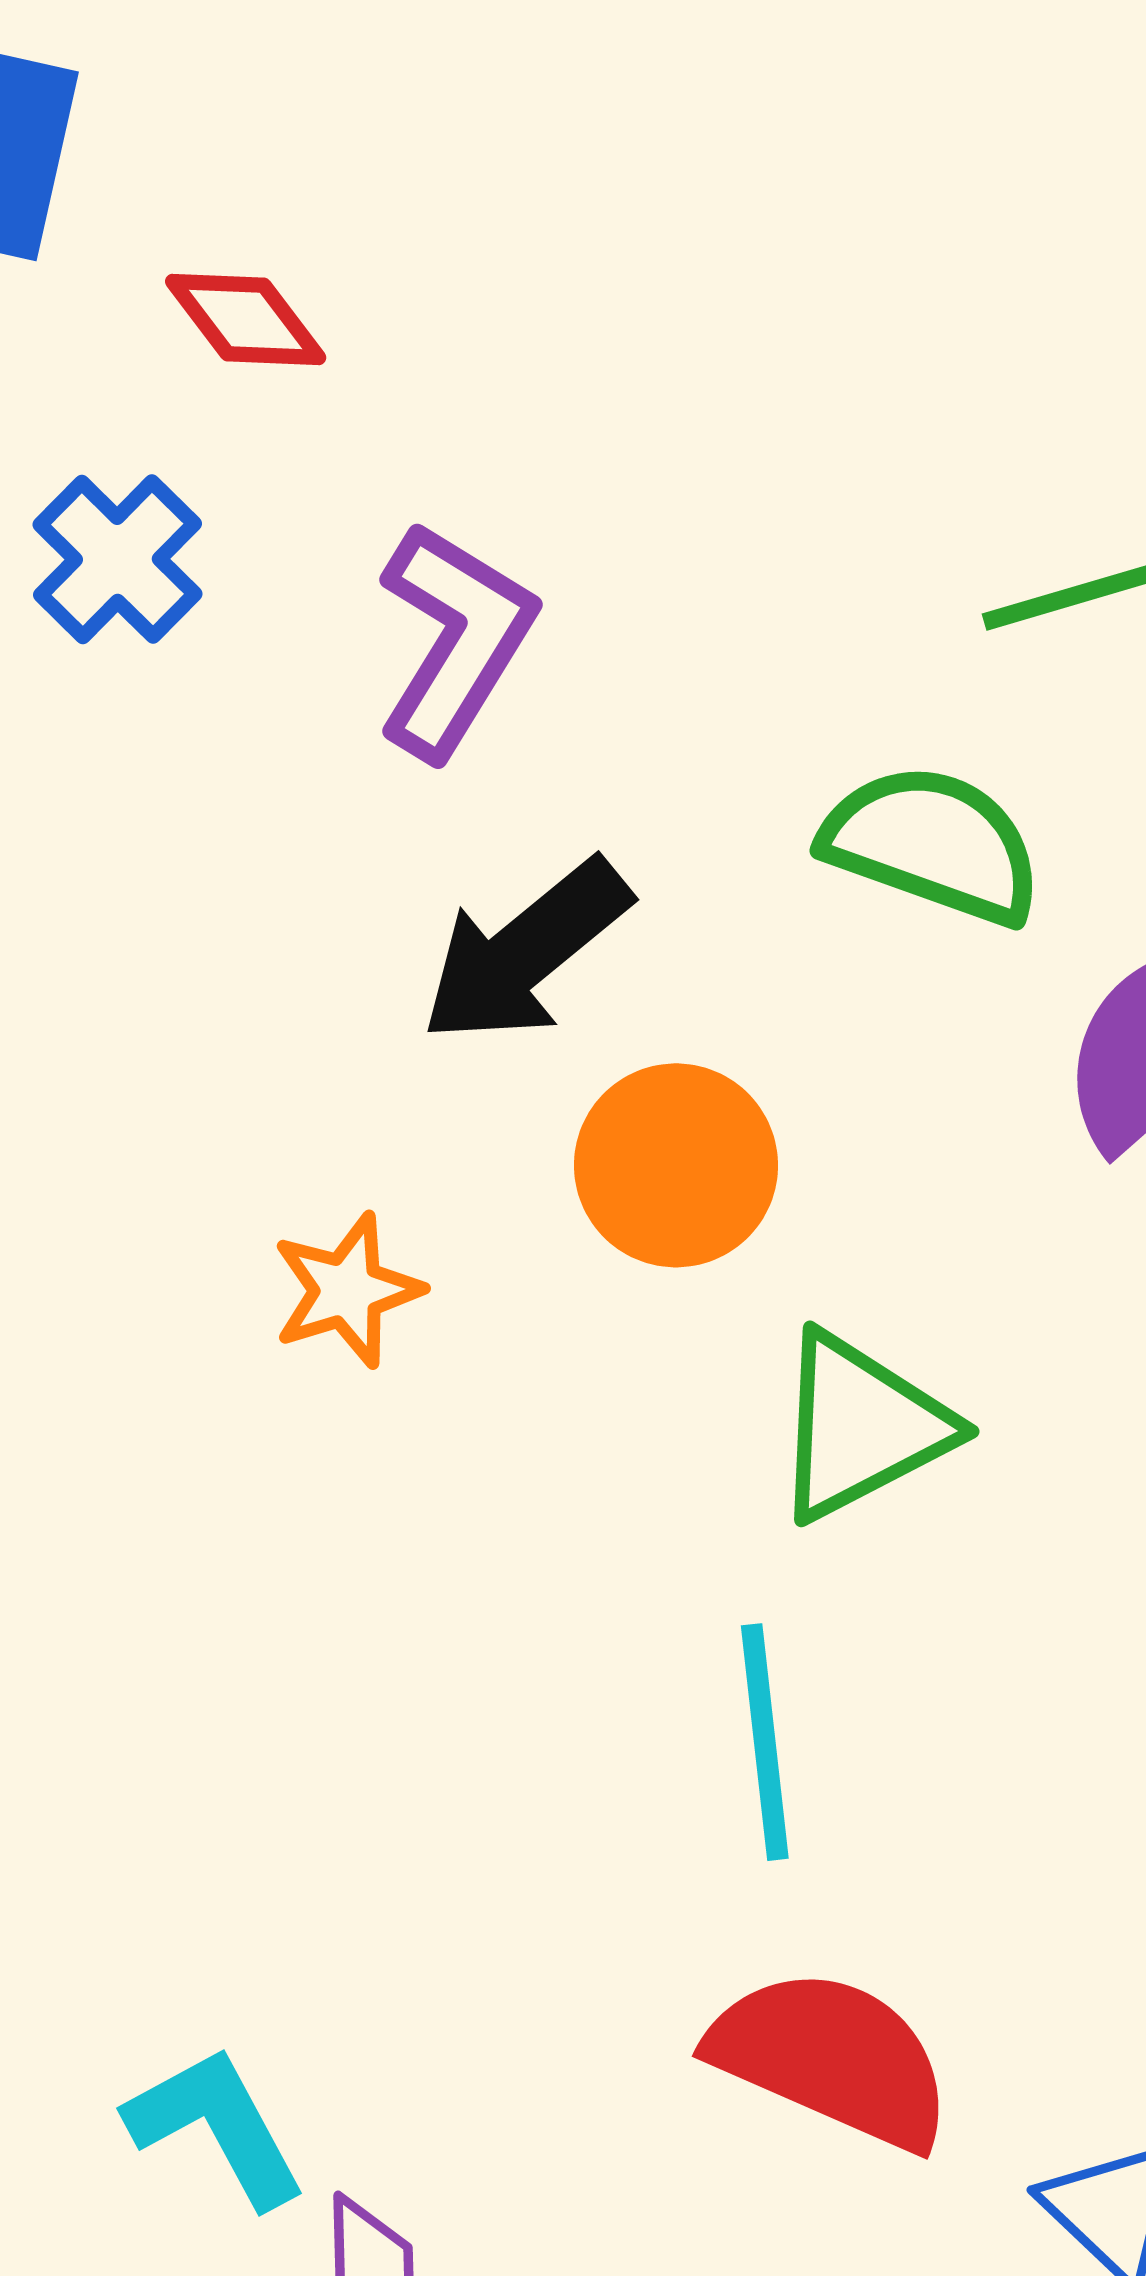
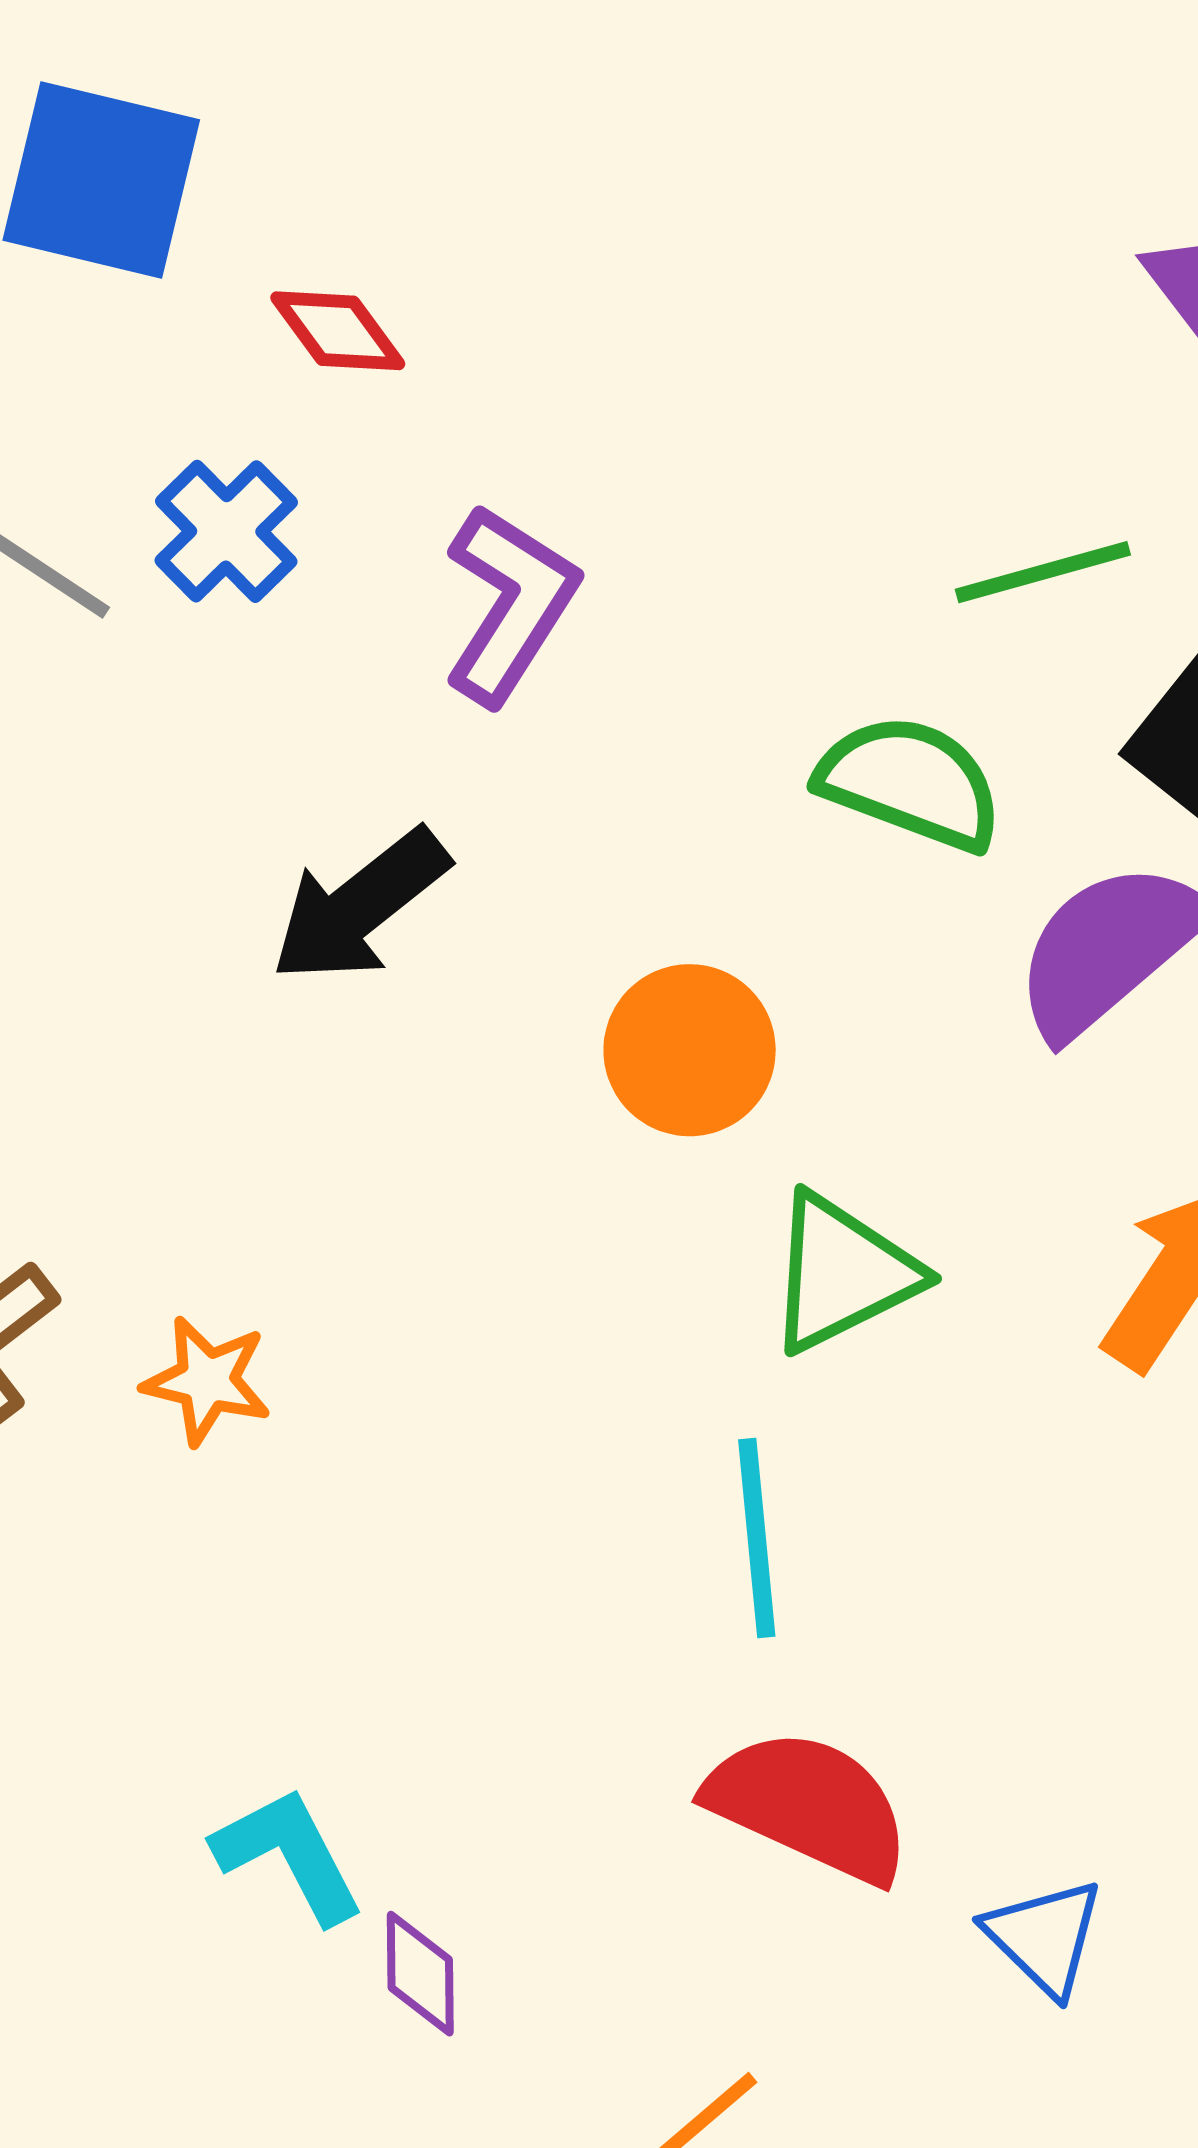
black arrow: (525, 952) -> (360, 906), moved
orange star: (347, 1290) -> (207, 1381), moved, turned 30

